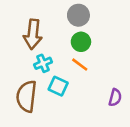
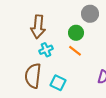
gray circle: (78, 15) -> (90, 14), moved
cyan square: (58, 86) -> (58, 83), moved

